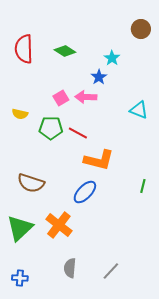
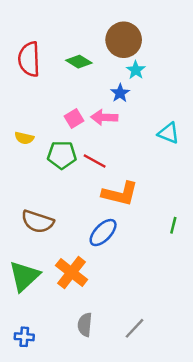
brown circle: (141, 29) -> (124, 40), moved, size x1.5

